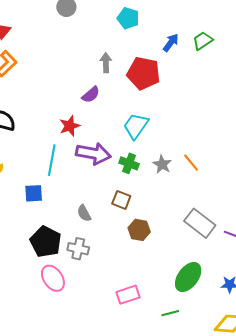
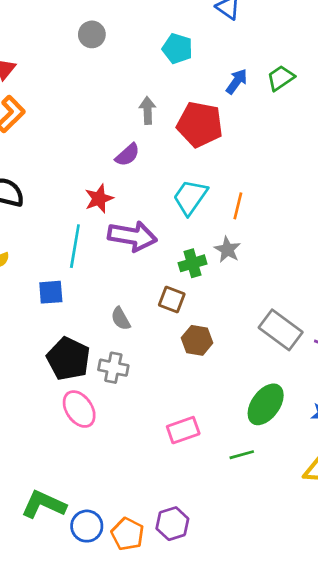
green cross: (129, 163) -> (192, 263), moved, turned -36
orange line: (191, 163) -> (238, 206), moved, turned 54

